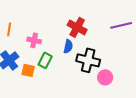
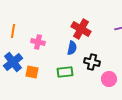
green rectangle: (45, 60) -> (65, 72), moved, turned 56
black cross: (88, 60) -> (92, 62), size x0.7

